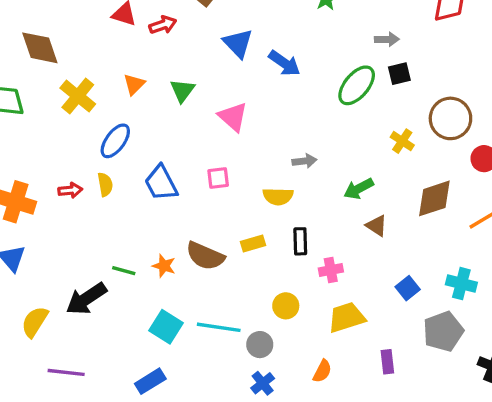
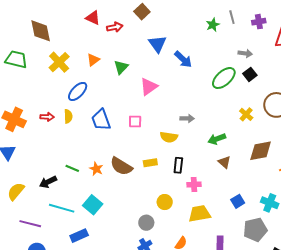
black square: (399, 74) -> (250, 74), turned -32
pink triangle: (233, 117) -> (149, 87), turned 36
black arrow: (86, 299) -> (48, 182), size x0.7
cyan line: (219, 327) -> (62, 208), moved

